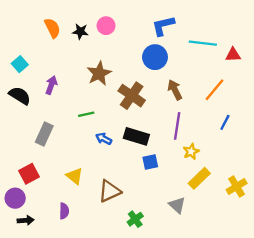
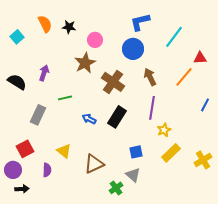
pink circle: (106, 26) -> (95, 40), moved
cyan line: (203, 43) -> (174, 37), turned -60
red triangle: (233, 55) -> (200, 58), moved
cyan square: (20, 64) -> (17, 37), moved
green line: (86, 114) -> (65, 98), moved
blue line: (225, 122) -> (205, 105), moved
black rectangle: (136, 136) -> (117, 117), turned -75
blue square: (150, 162) -> (136, 152), moved
gray triangle: (177, 205) -> (133, 175), moved
purple semicircle: (64, 211) -> (47, 170), moved

